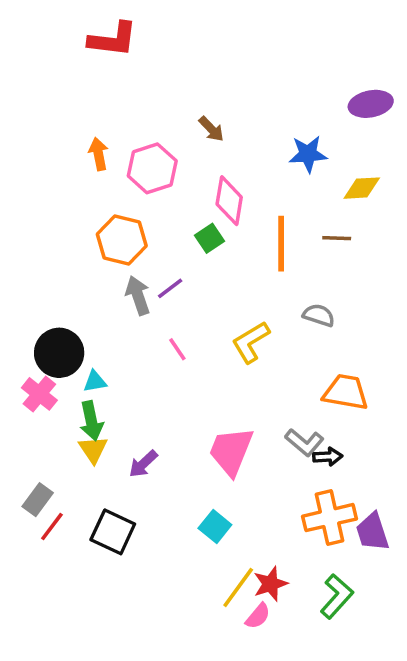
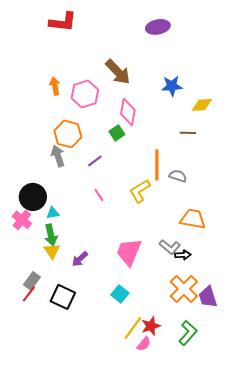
purple ellipse: (371, 104) -> (158, 27), moved
brown arrow: (211, 129) -> (118, 72), size x1.8
orange line: (281, 244) -> (157, 165), moved
gray arrow: (138, 295) -> (58, 156), moved
gray rectangle: (38, 500) -> (32, 281), moved
orange cross: (330, 518) -> (184, 289), turned -32

